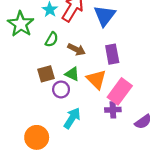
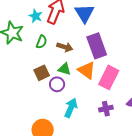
purple rectangle: (112, 54) -> (97, 46), size x1.4
purple cross: (113, 110) -> (106, 109), moved

